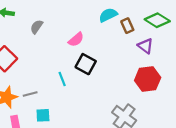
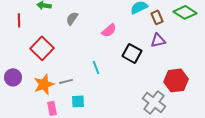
purple triangle: (145, 46) -> (158, 40), moved, turned -49
black square: (86, 64) -> (132, 53), moved
red hexagon: (148, 79) -> (176, 80), moved

